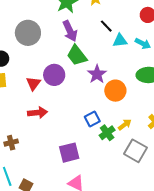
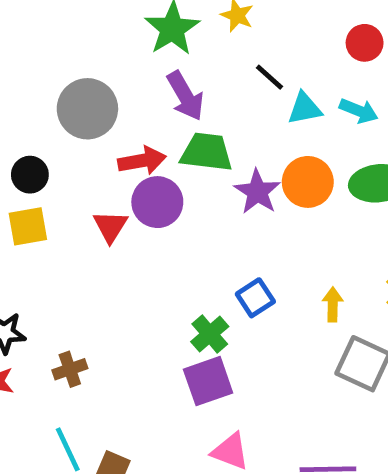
green trapezoid: (77, 55) -> (206, 152), turned 140
orange circle: (115, 91) -> (308, 182), moved
red arrow: (38, 113) -> (142, 161), moved
yellow arrow: (125, 125) -> (333, 304), turned -48
green cross: (107, 133) -> (210, 334), moved

